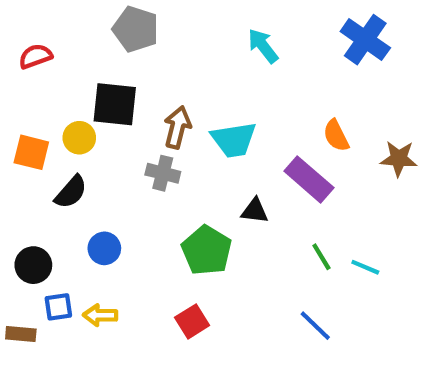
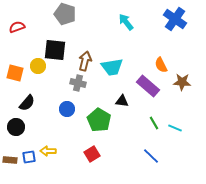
brown star: (399, 159) -> (182, 82), moved
black semicircle: (71, 192) -> (27, 103), moved
blue circle: (104, 248) -> (67, 109), moved
blue square: (58, 307) -> (29, 157), moved

